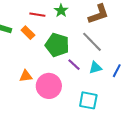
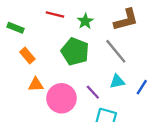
green star: (61, 11) -> (85, 21), moved
orange rectangle: (28, 33) -> (27, 56), moved
purple line: (74, 65) -> (93, 92), moved

